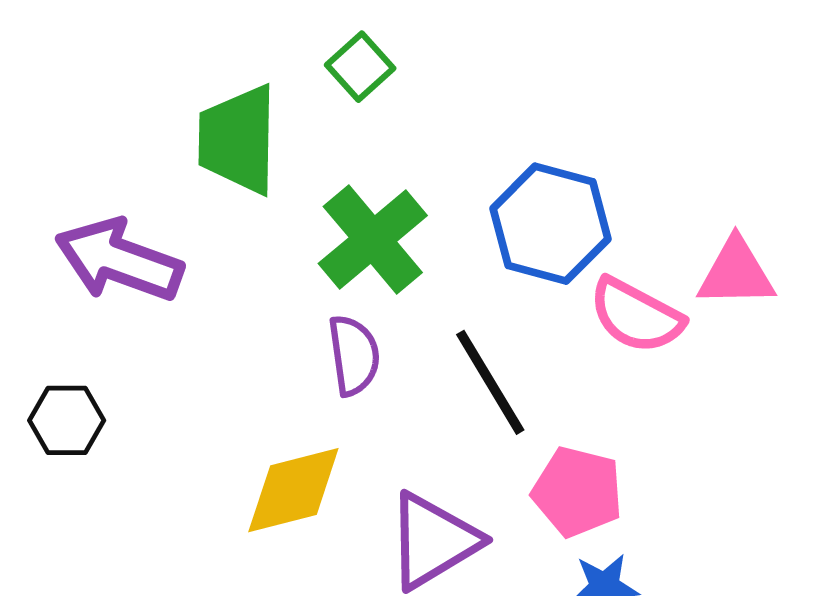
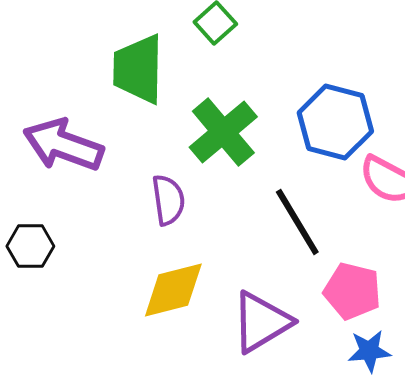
purple semicircle: (354, 355) -> (168, 200), moved

